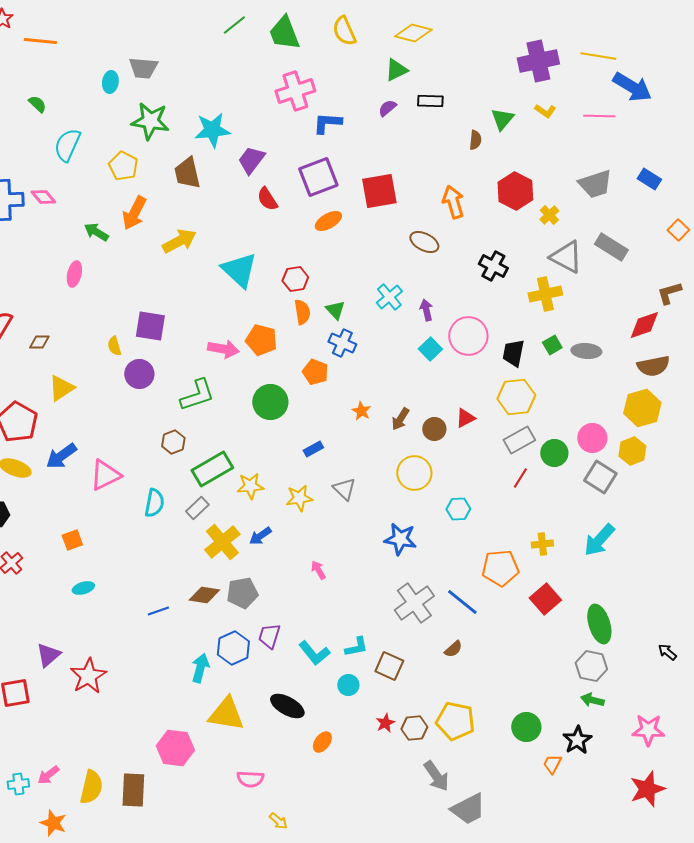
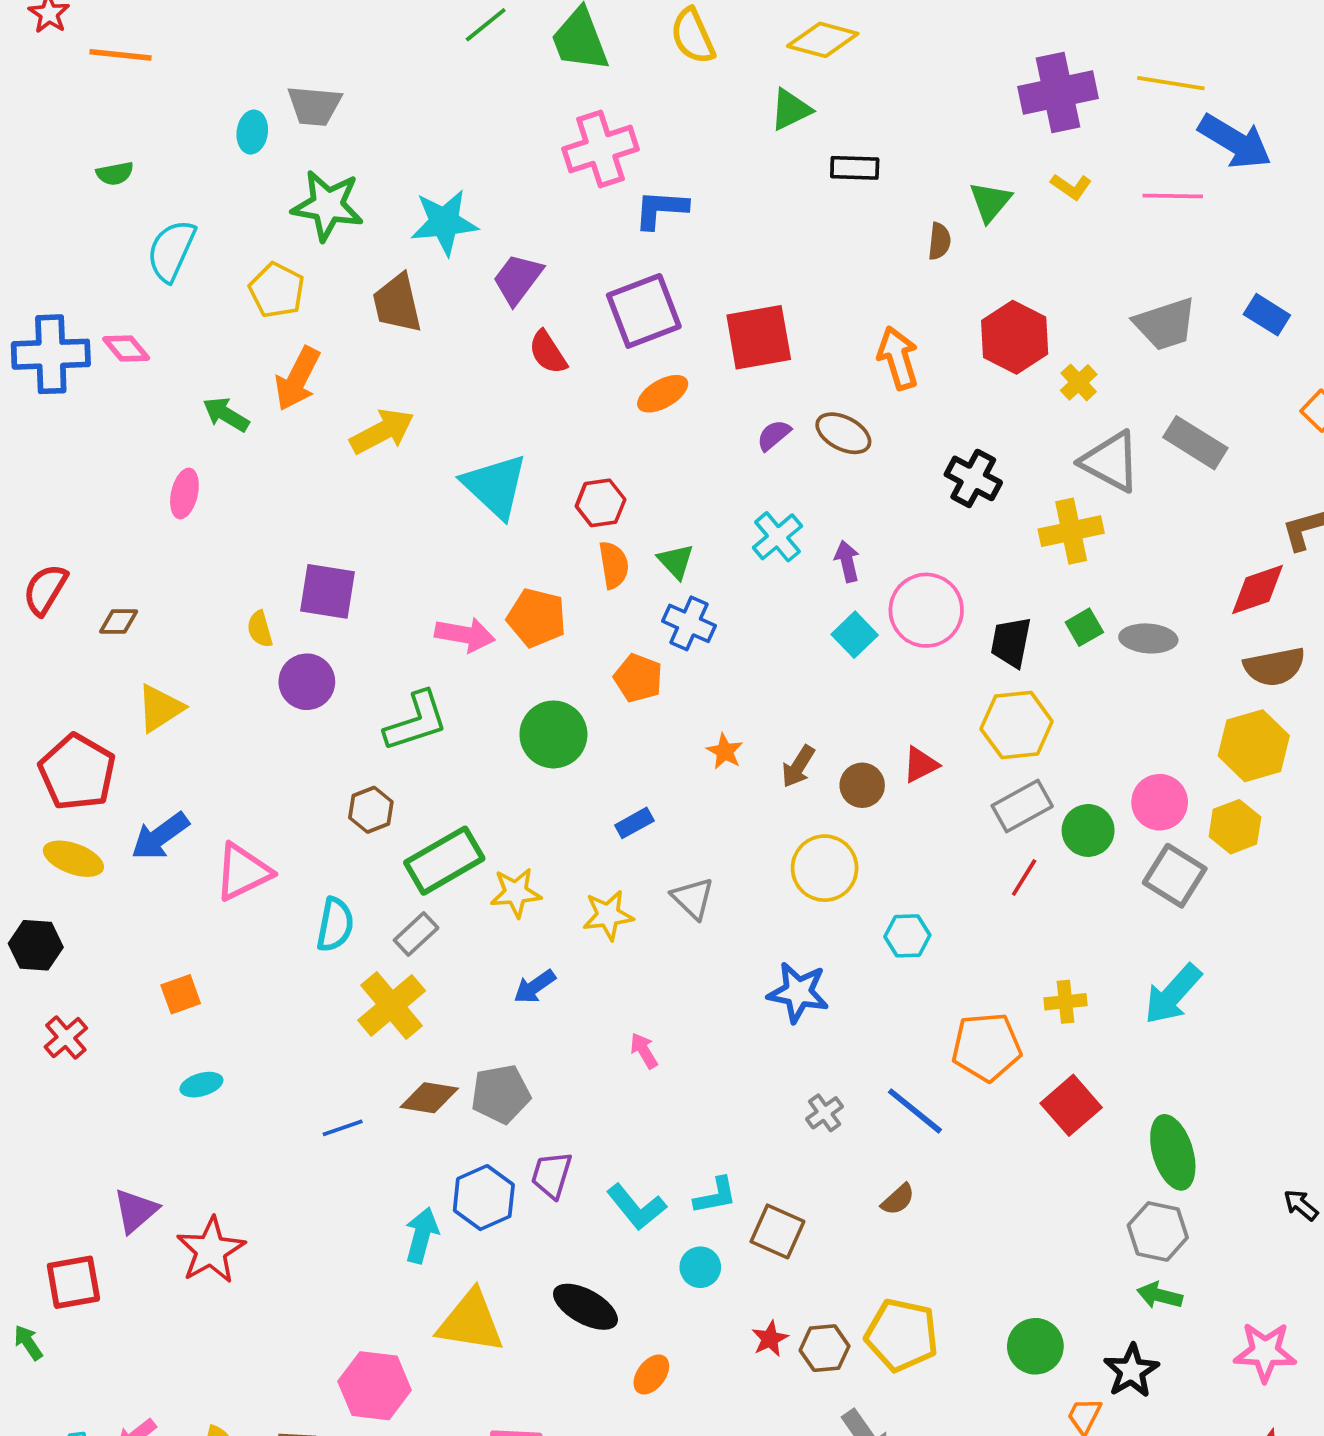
green semicircle: (37, 104) -> (115, 173), turned 126
purple semicircle: (387, 108) -> (774, 435), moved
yellow cross: (222, 542) -> (392, 1006), moved
gray cross: (414, 603) -> (825, 1113), size x0.5

